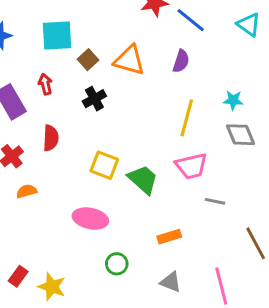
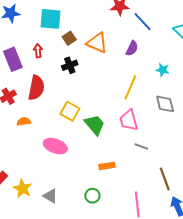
cyan star: (233, 100) -> (163, 70), moved
red semicircle: (51, 138) -> (36, 88), size x1.4
pink trapezoid: (191, 166) -> (129, 120), turned 80
orange semicircle: (27, 191) -> (24, 121), moved
green circle: (117, 264) -> (92, 196), moved
gray triangle: (171, 282) -> (50, 196), moved

